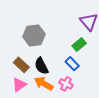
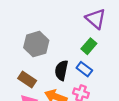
black semicircle: (41, 66) -> (61, 70), moved, turned 48

